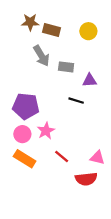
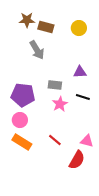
gray rectangle: (66, 67) -> (55, 85), moved
black line: (76, 101) -> (83, 97), moved
pink star: (46, 131) -> (60, 104), moved
red semicircle: (86, 179) -> (77, 160), turned -54

